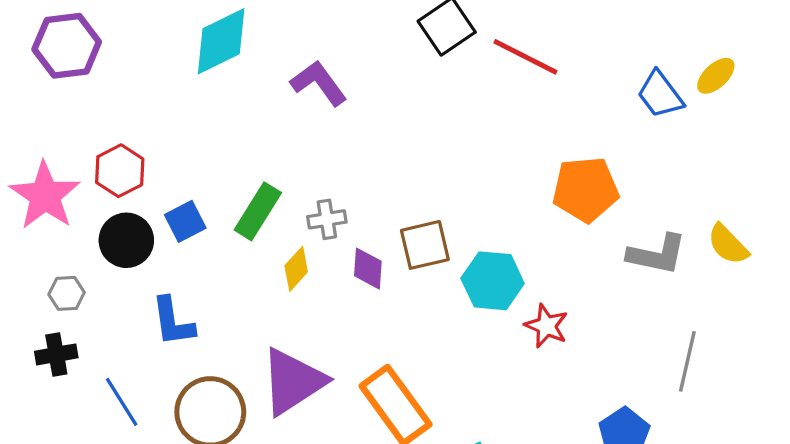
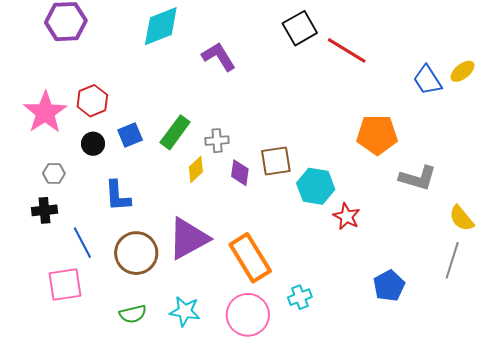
black circle: (126, 240) -> (93, 144), size x0.7
yellow semicircle: (728, 244) -> (461, 218), moved
gray line: (687, 361) -> (452, 260), moved

